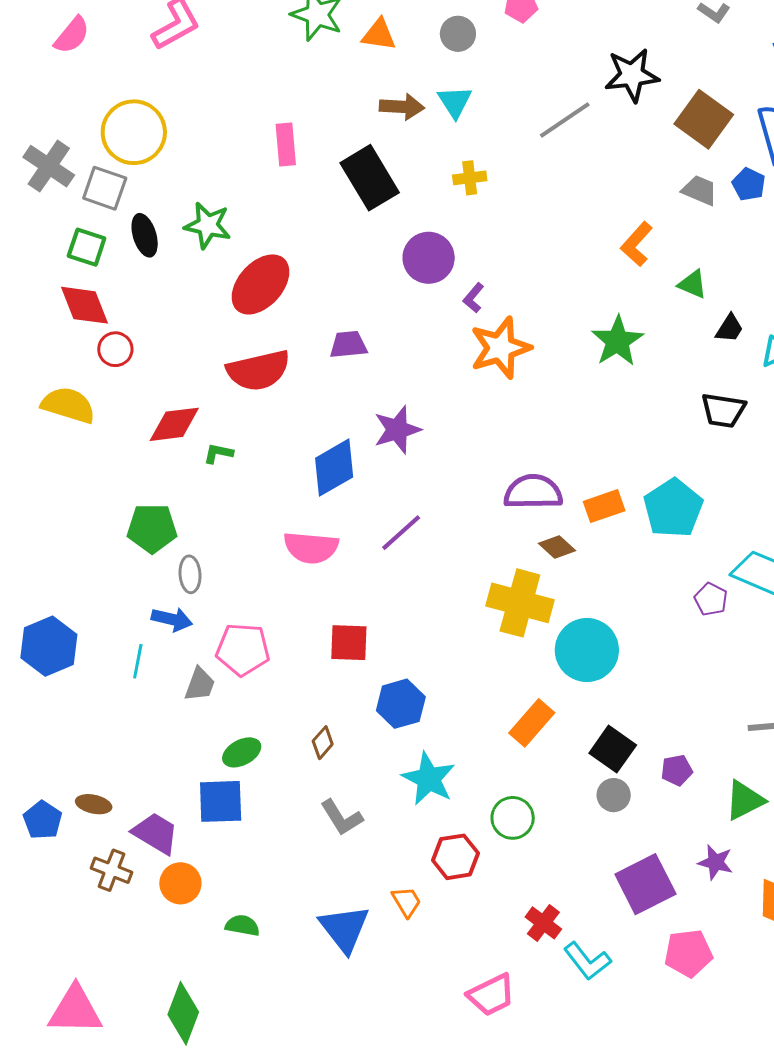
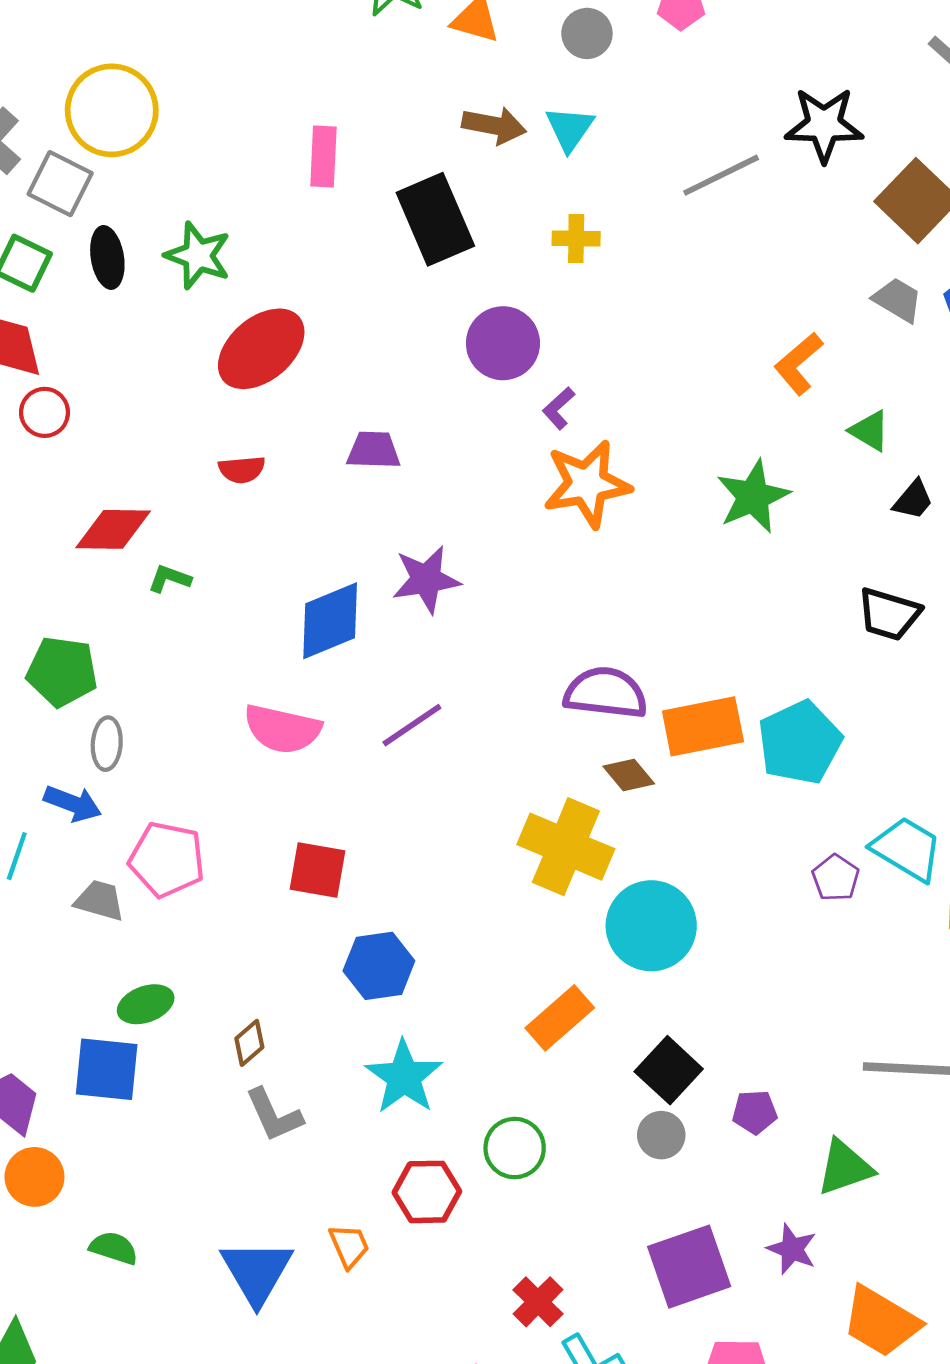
red semicircle: (258, 370) -> (242, 470), size x0.5
orange rectangle: (604, 506) -> (703, 726), size x1.4
gray trapezoid: (200, 684) -> (100, 900), turned -102
brown diamond: (323, 743) -> (249, 1043), moved

